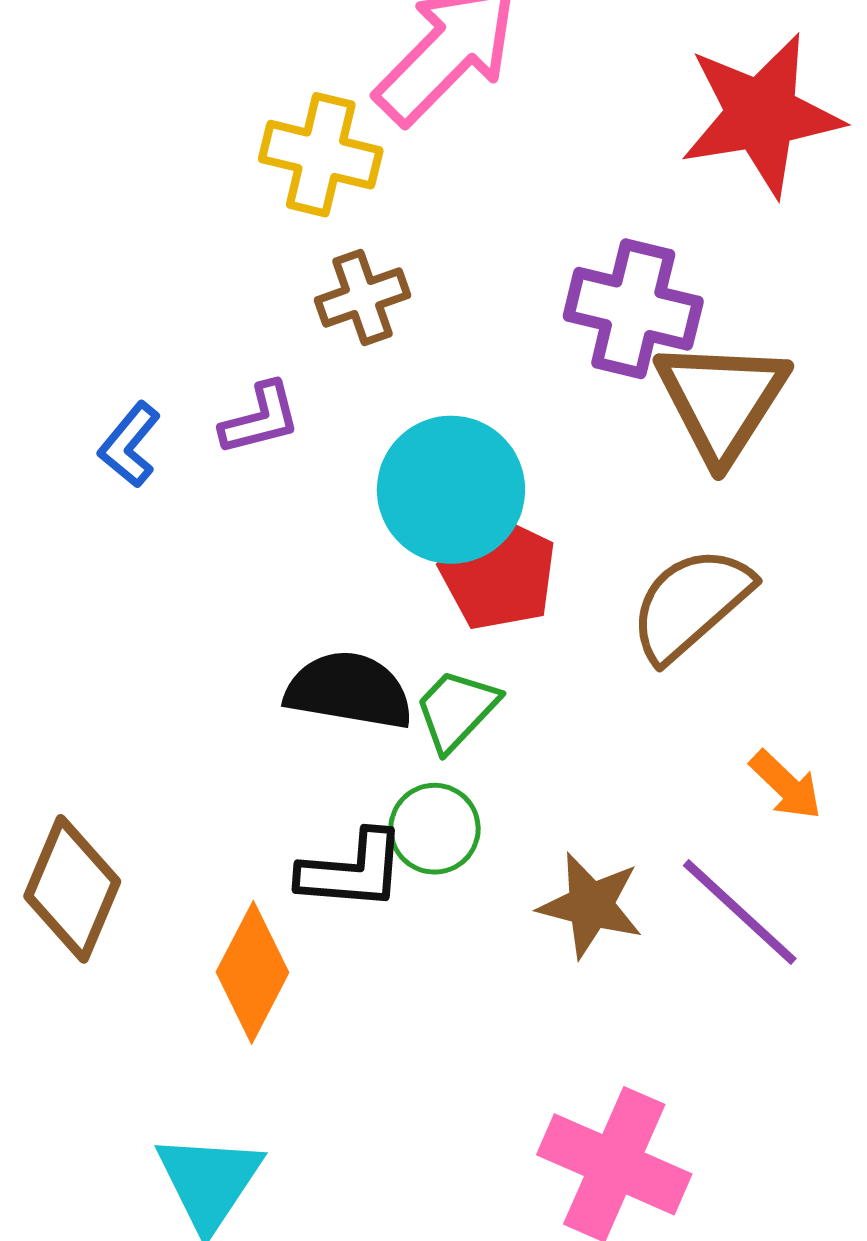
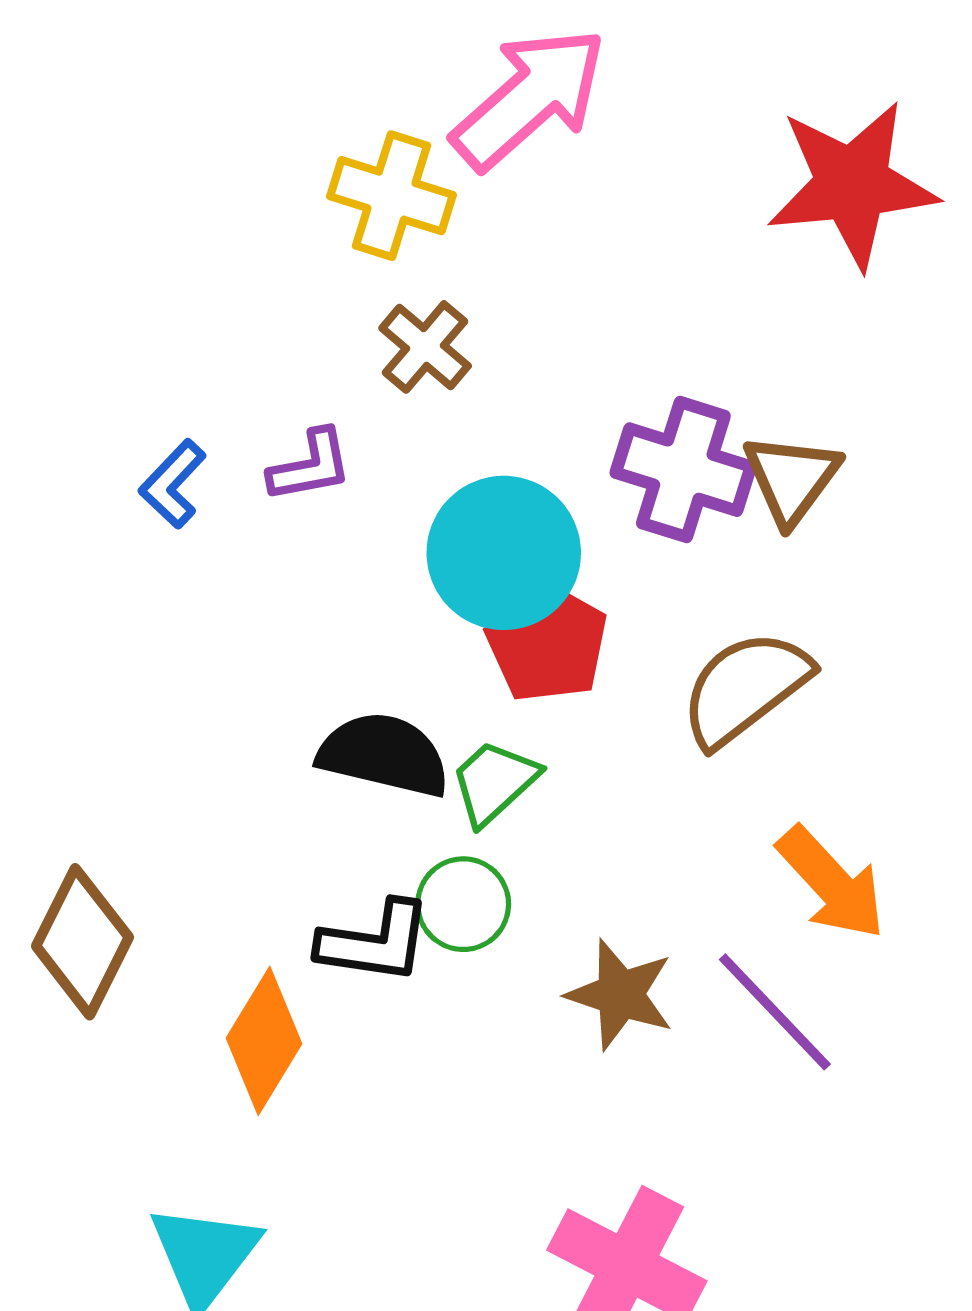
brown cross: (363, 298) -> (425, 347), turned -34
purple cross: (633, 309) -> (683, 470), moved
brown triangle: (722, 400) -> (791, 478), size x0.7
orange arrow: (786, 785) -> (831, 883), size x1.5

